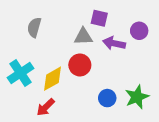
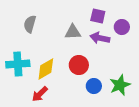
purple square: (99, 18) -> (98, 16), moved
red circle: (80, 65) -> (79, 65), moved
cyan cross: (21, 73) -> (18, 64), turned 30

